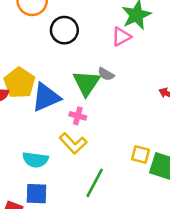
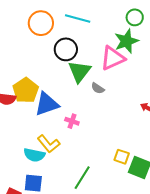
pink triangle: (121, 37) -> (113, 58), size x1.5
green triangle: (86, 83) -> (79, 72), moved
yellow L-shape: (73, 143) -> (49, 144), moved

